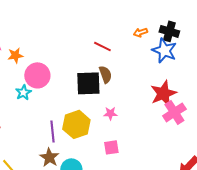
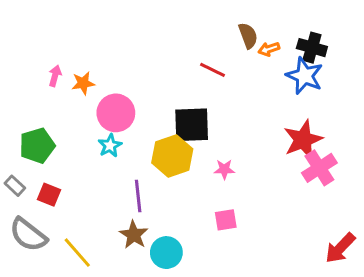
brown semicircle: (105, 74) -> (248, 36), moved
cyan star: (23, 92) -> (110, 146), moved
yellow hexagon: (76, 124) -> (172, 156), moved

